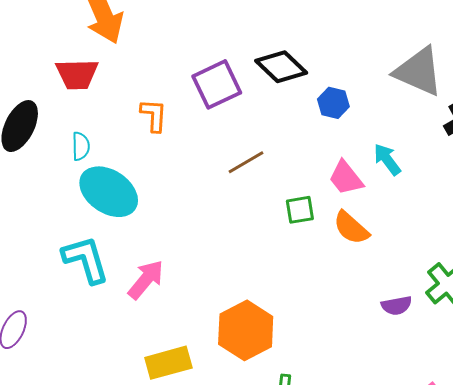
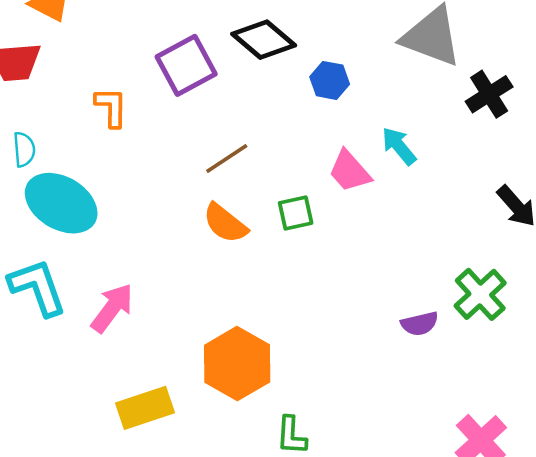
orange semicircle: (351, 228) -> (225, 223), moved

